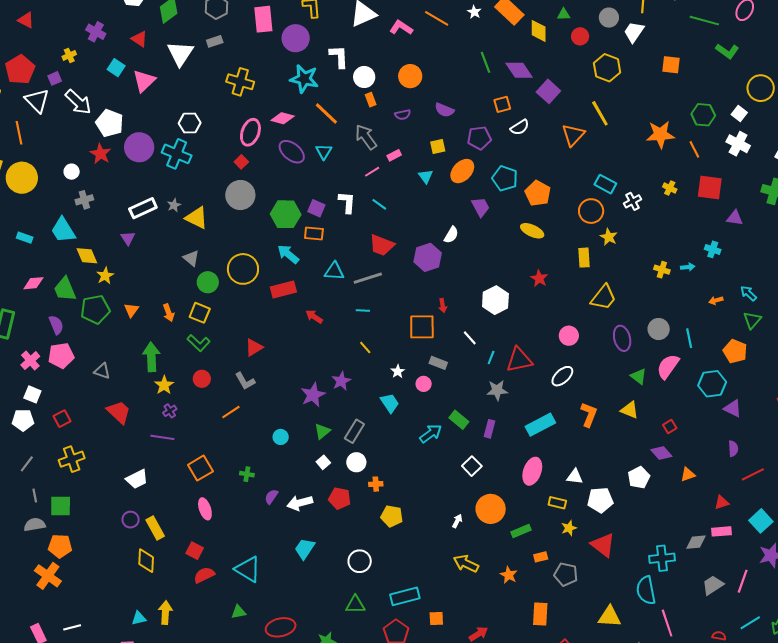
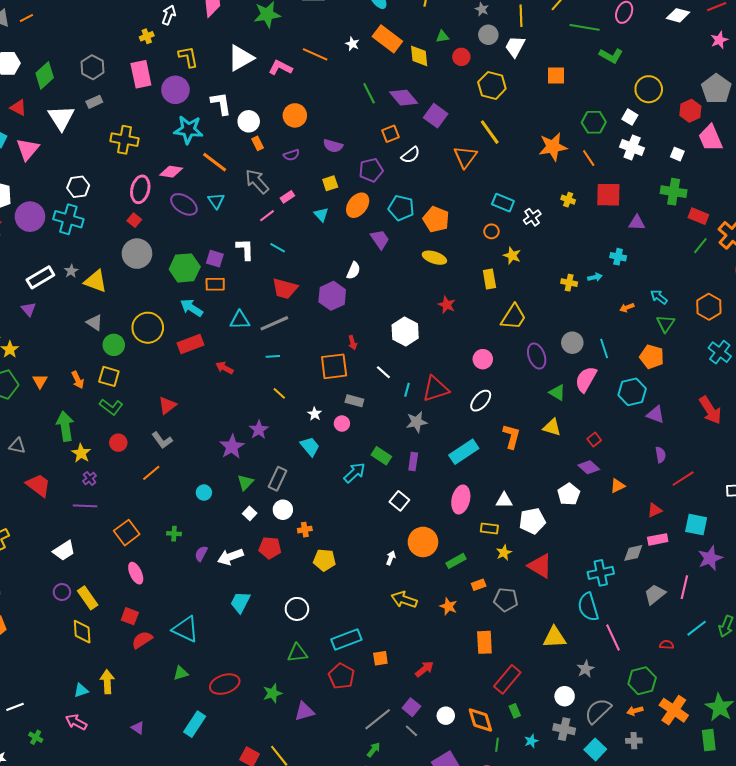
orange circle: (591, 211) -> (491, 231), size x0.6
cyan square: (761, 521) -> (696, 525), turned -30

